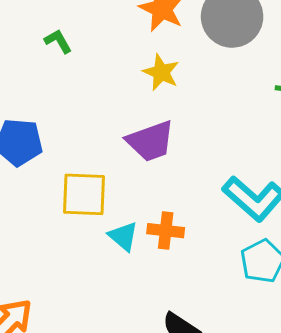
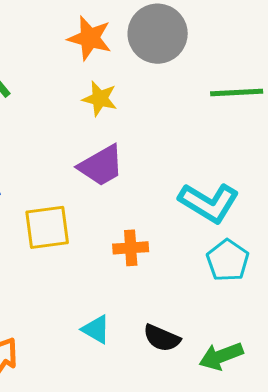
cyan triangle: (123, 236) -> (96, 329), moved

